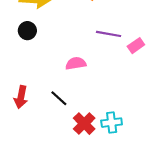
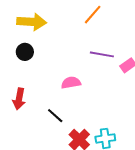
red arrow: (21, 97) -> (19, 99), moved

